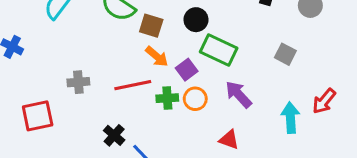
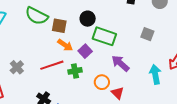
gray cross: (78, 82) -> (17, 67), turned -32
orange circle: (195, 99) -> (102, 82), moved
red triangle: (229, 140) -> (118, 93), turned 32

